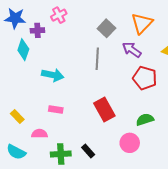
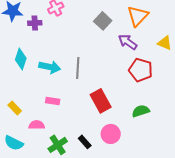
cyan diamond: (23, 50) -> (21, 59), moved
gray line: (97, 59) -> (78, 68), moved
pink circle: (130, 143) -> (111, 134), moved
green cross: (61, 154) -> (58, 145), turned -30

